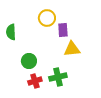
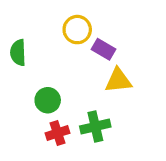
purple rectangle: (63, 30) -> (104, 49), turned -56

